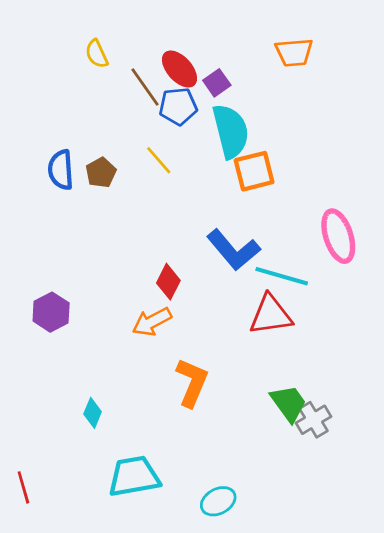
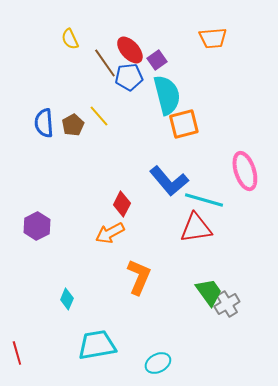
yellow line: (159, 160) -> (99, 116), moved

